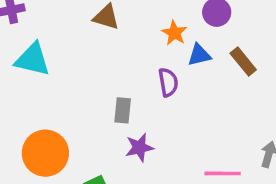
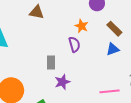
orange star: (174, 33) -> (81, 26), moved
blue triangle: (199, 55) -> (113, 49), moved

